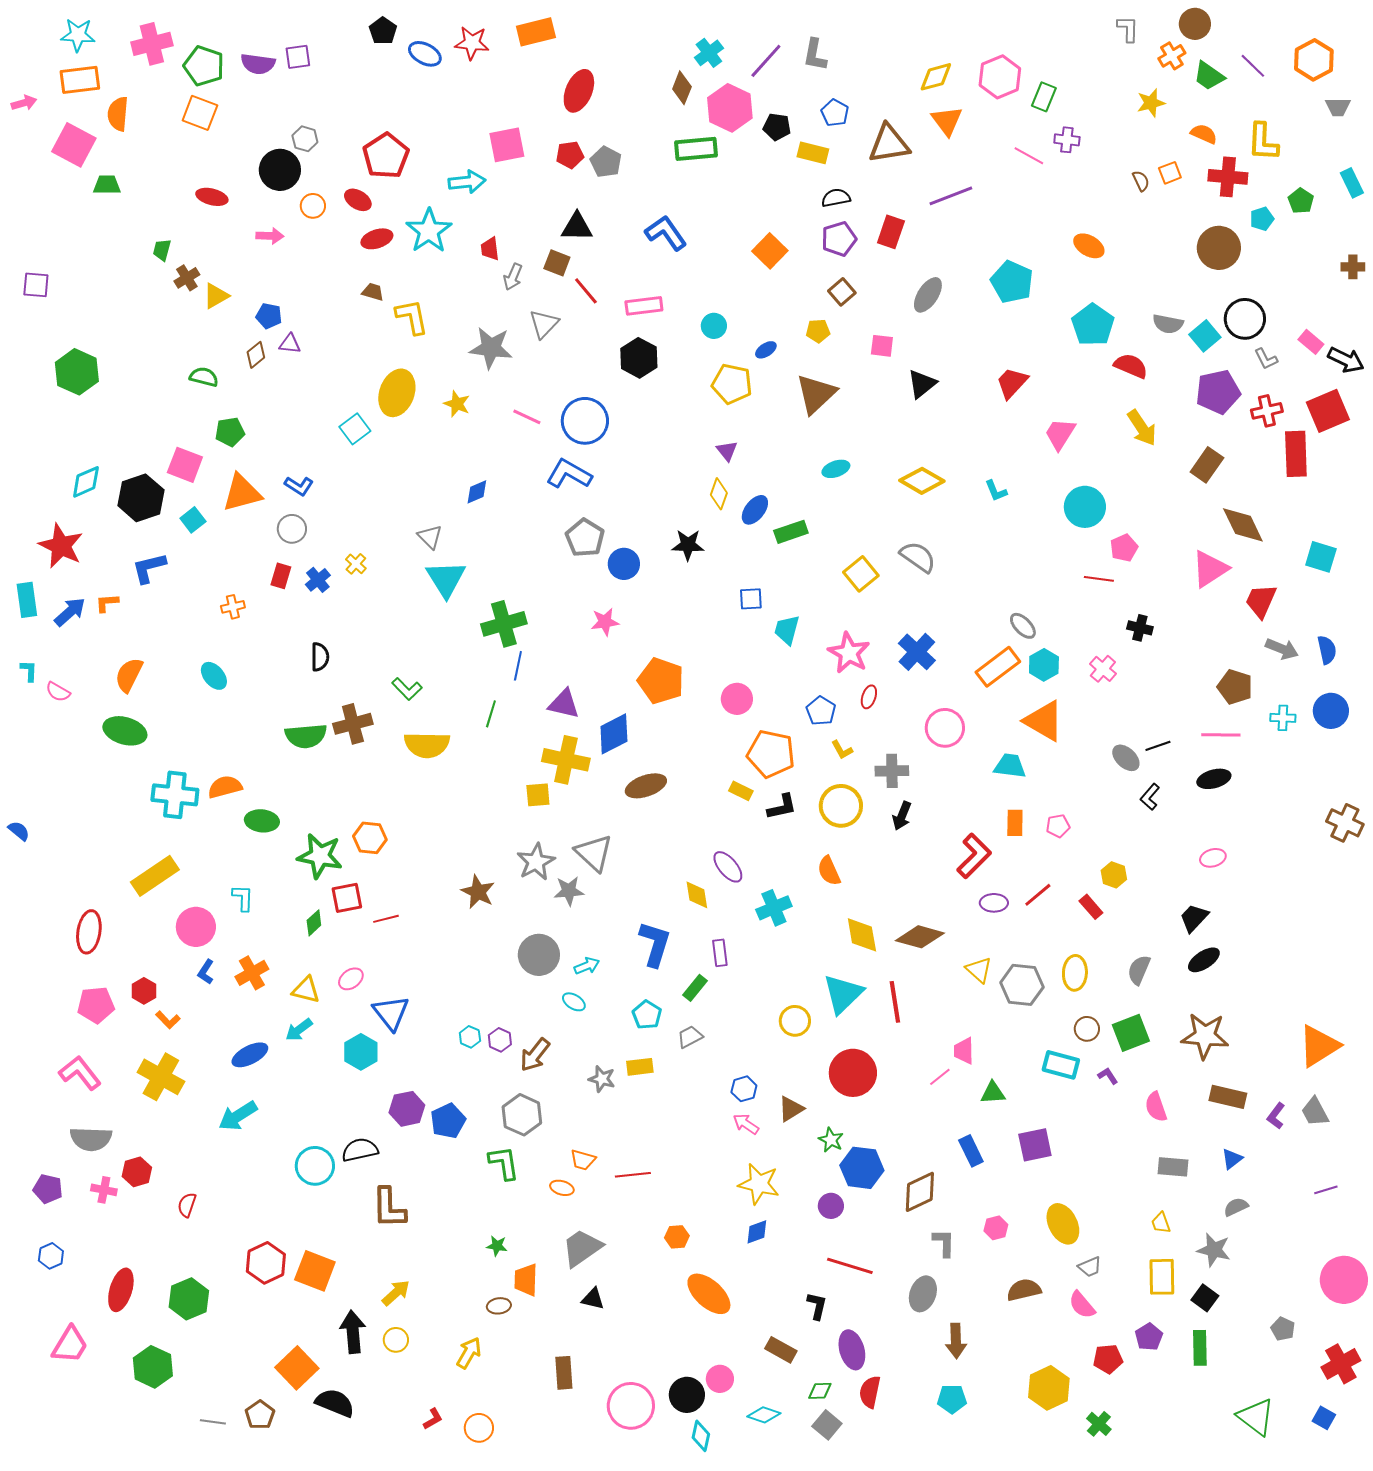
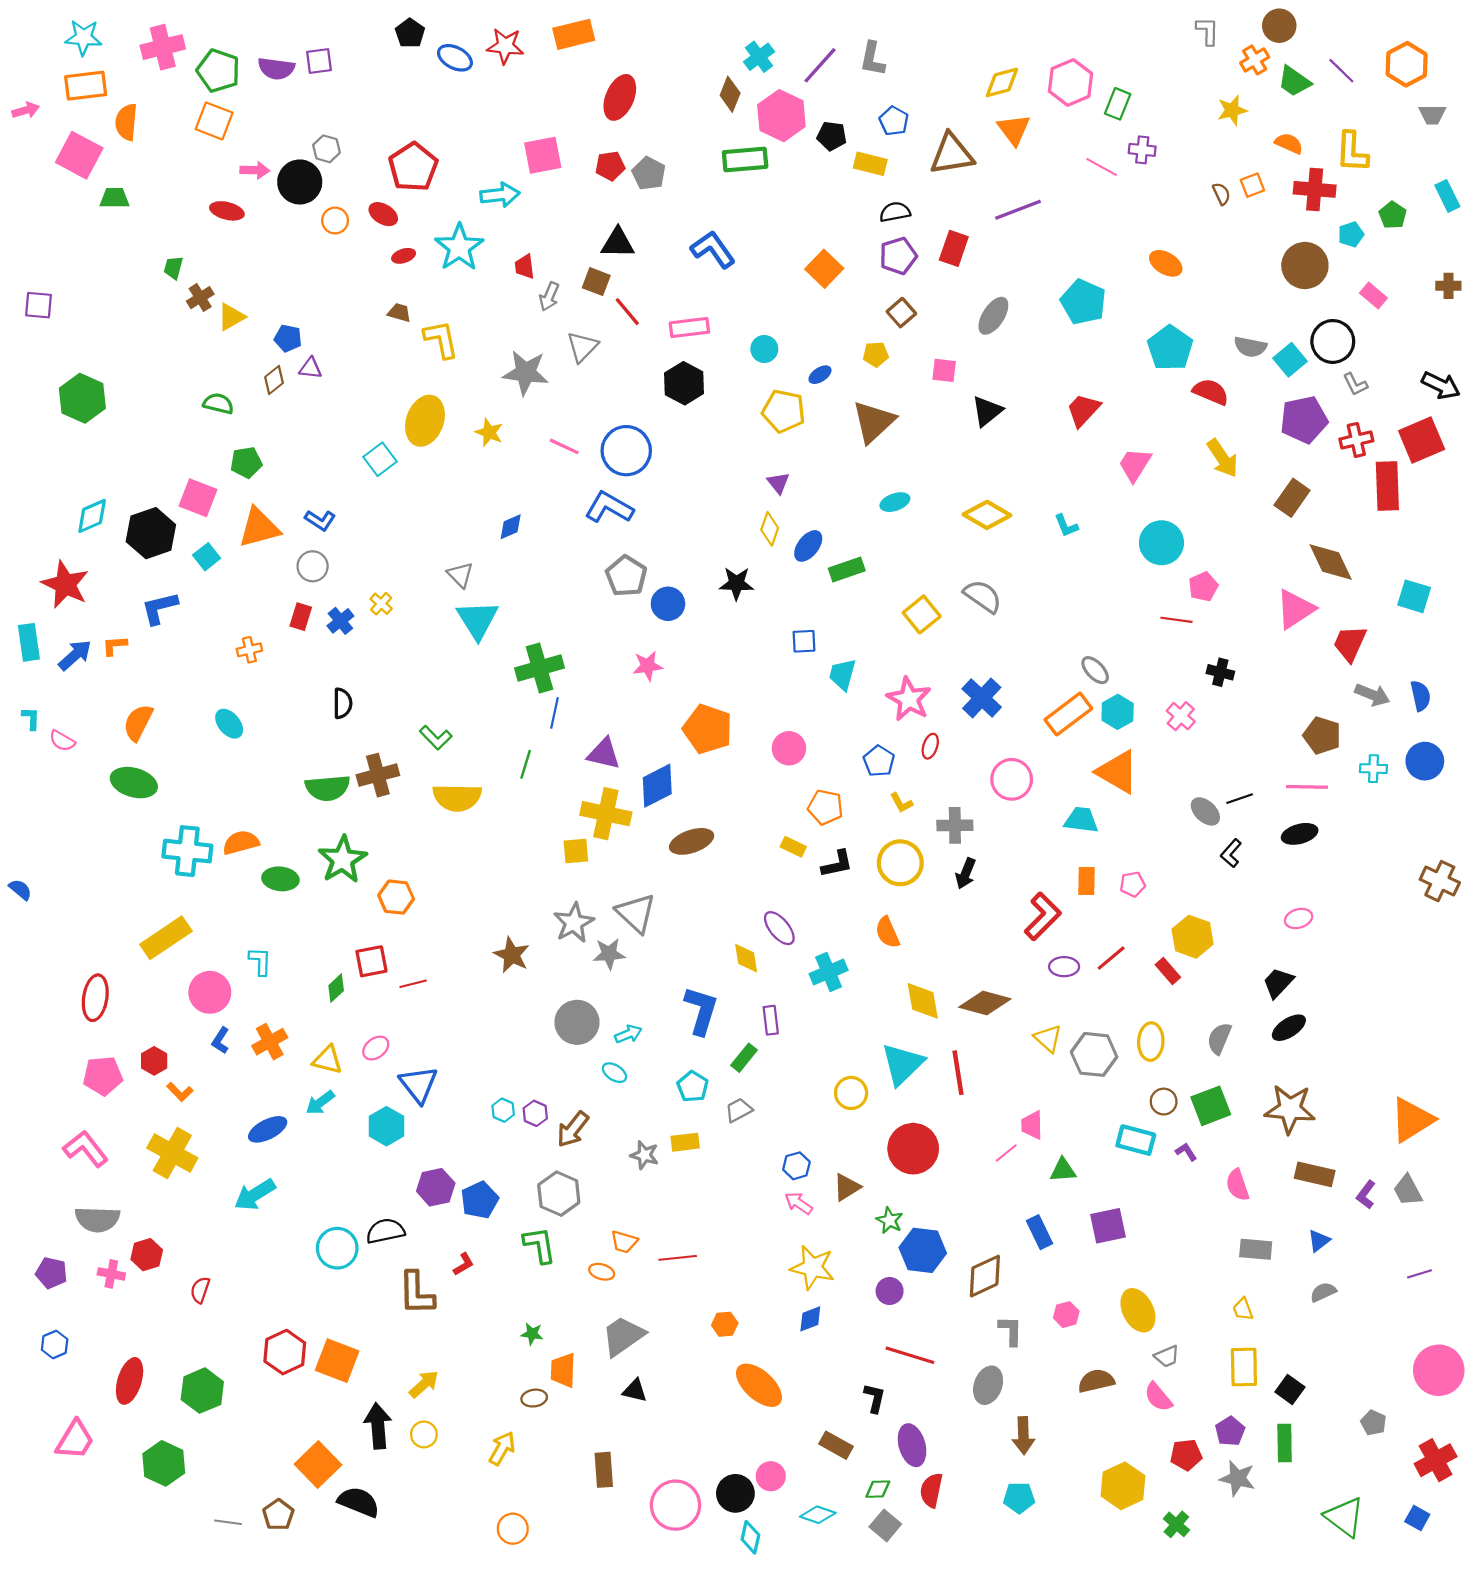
pink arrow: (270, 236) -> (255, 170), moved
red ellipse: (377, 239) -> (404, 256), size x0.7
pink rectangle: (1311, 342) -> (1373, 295), moved
orange pentagon: (771, 754) -> (825, 807), size x0.7
green star: (320, 856) -> (343, 860), moved, turned 30
yellow hexagon: (1114, 875) -> (1193, 937), size x1.5
gray star: (1214, 1250) -> (1237, 1478), moved
red L-shape: (433, 1419) -> (464, 1264), moved

